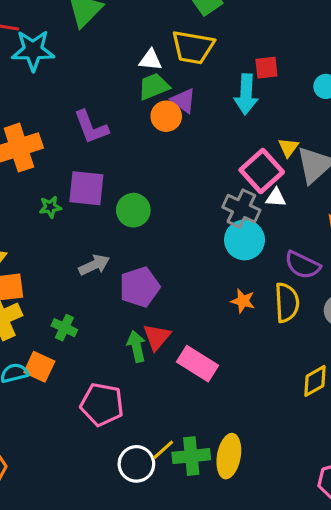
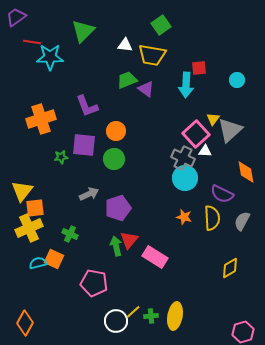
white triangle: (151, 60) -> (125, 45), moved
orange circle: (166, 116) -> (116, 131), moved
green cross: (191, 456) -> (151, 316), size x0.6

